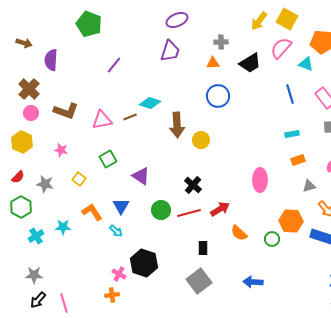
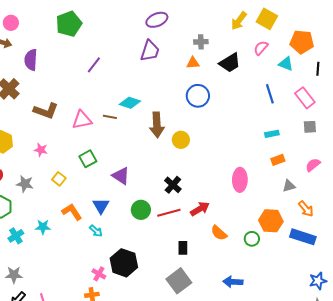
green pentagon: (89, 24) -> (69, 24), turned 30
pink semicircle: (281, 48) -> (261, 48), size x0.7
pink circle: (31, 113) -> (11, 23), moved
brown line: (130, 117) -> (110, 117), turned 32

